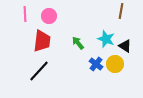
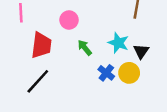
pink circle: (49, 16) -> (69, 20), moved
black triangle: (125, 46) -> (141, 51), turned 32

